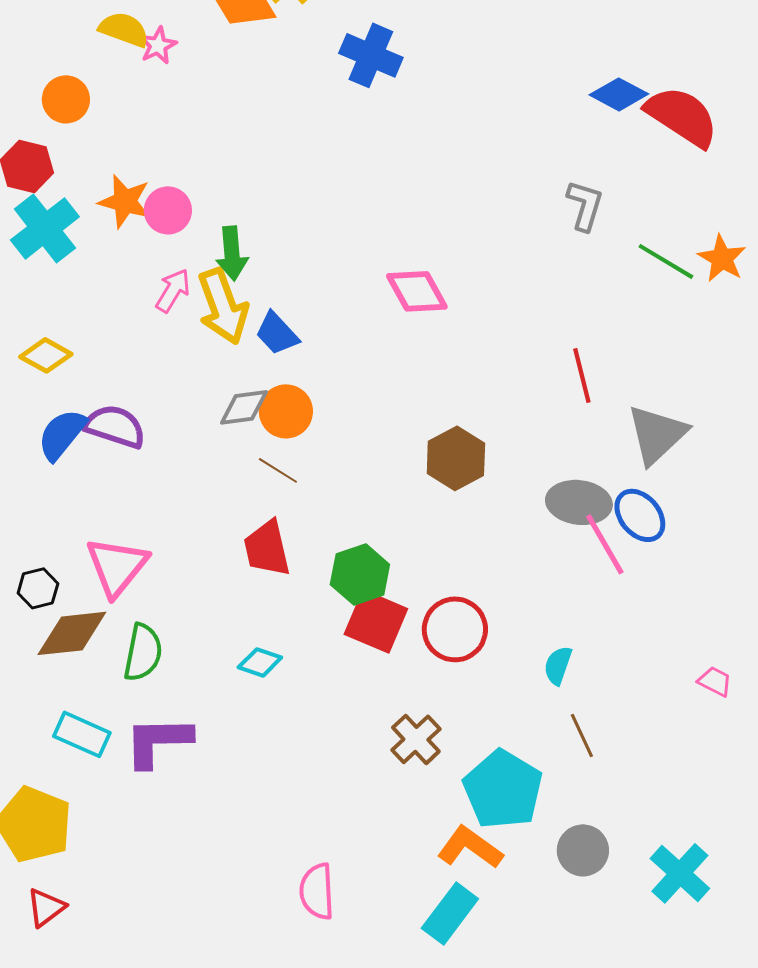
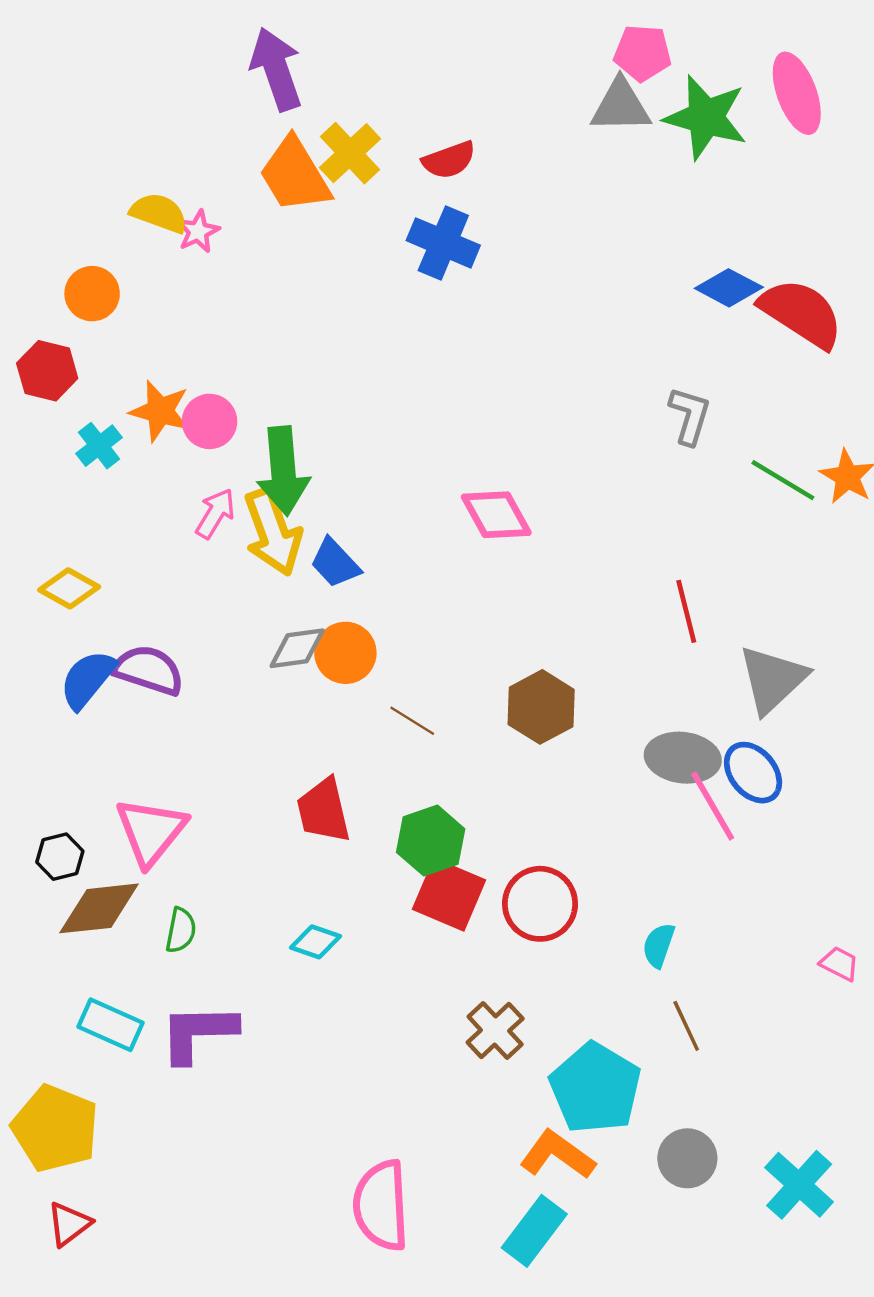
cyan cross: (45, 228) -> (99, 446), moved, size x0.6
green arrow: (232, 253) -> (283, 471), size x1.4
brown line: (278, 470) -> (412, 721), moved
green semicircle: (143, 652) -> (181, 930), size x0.7
pink semicircle: (317, 891) -> (381, 1206), size x1.4

